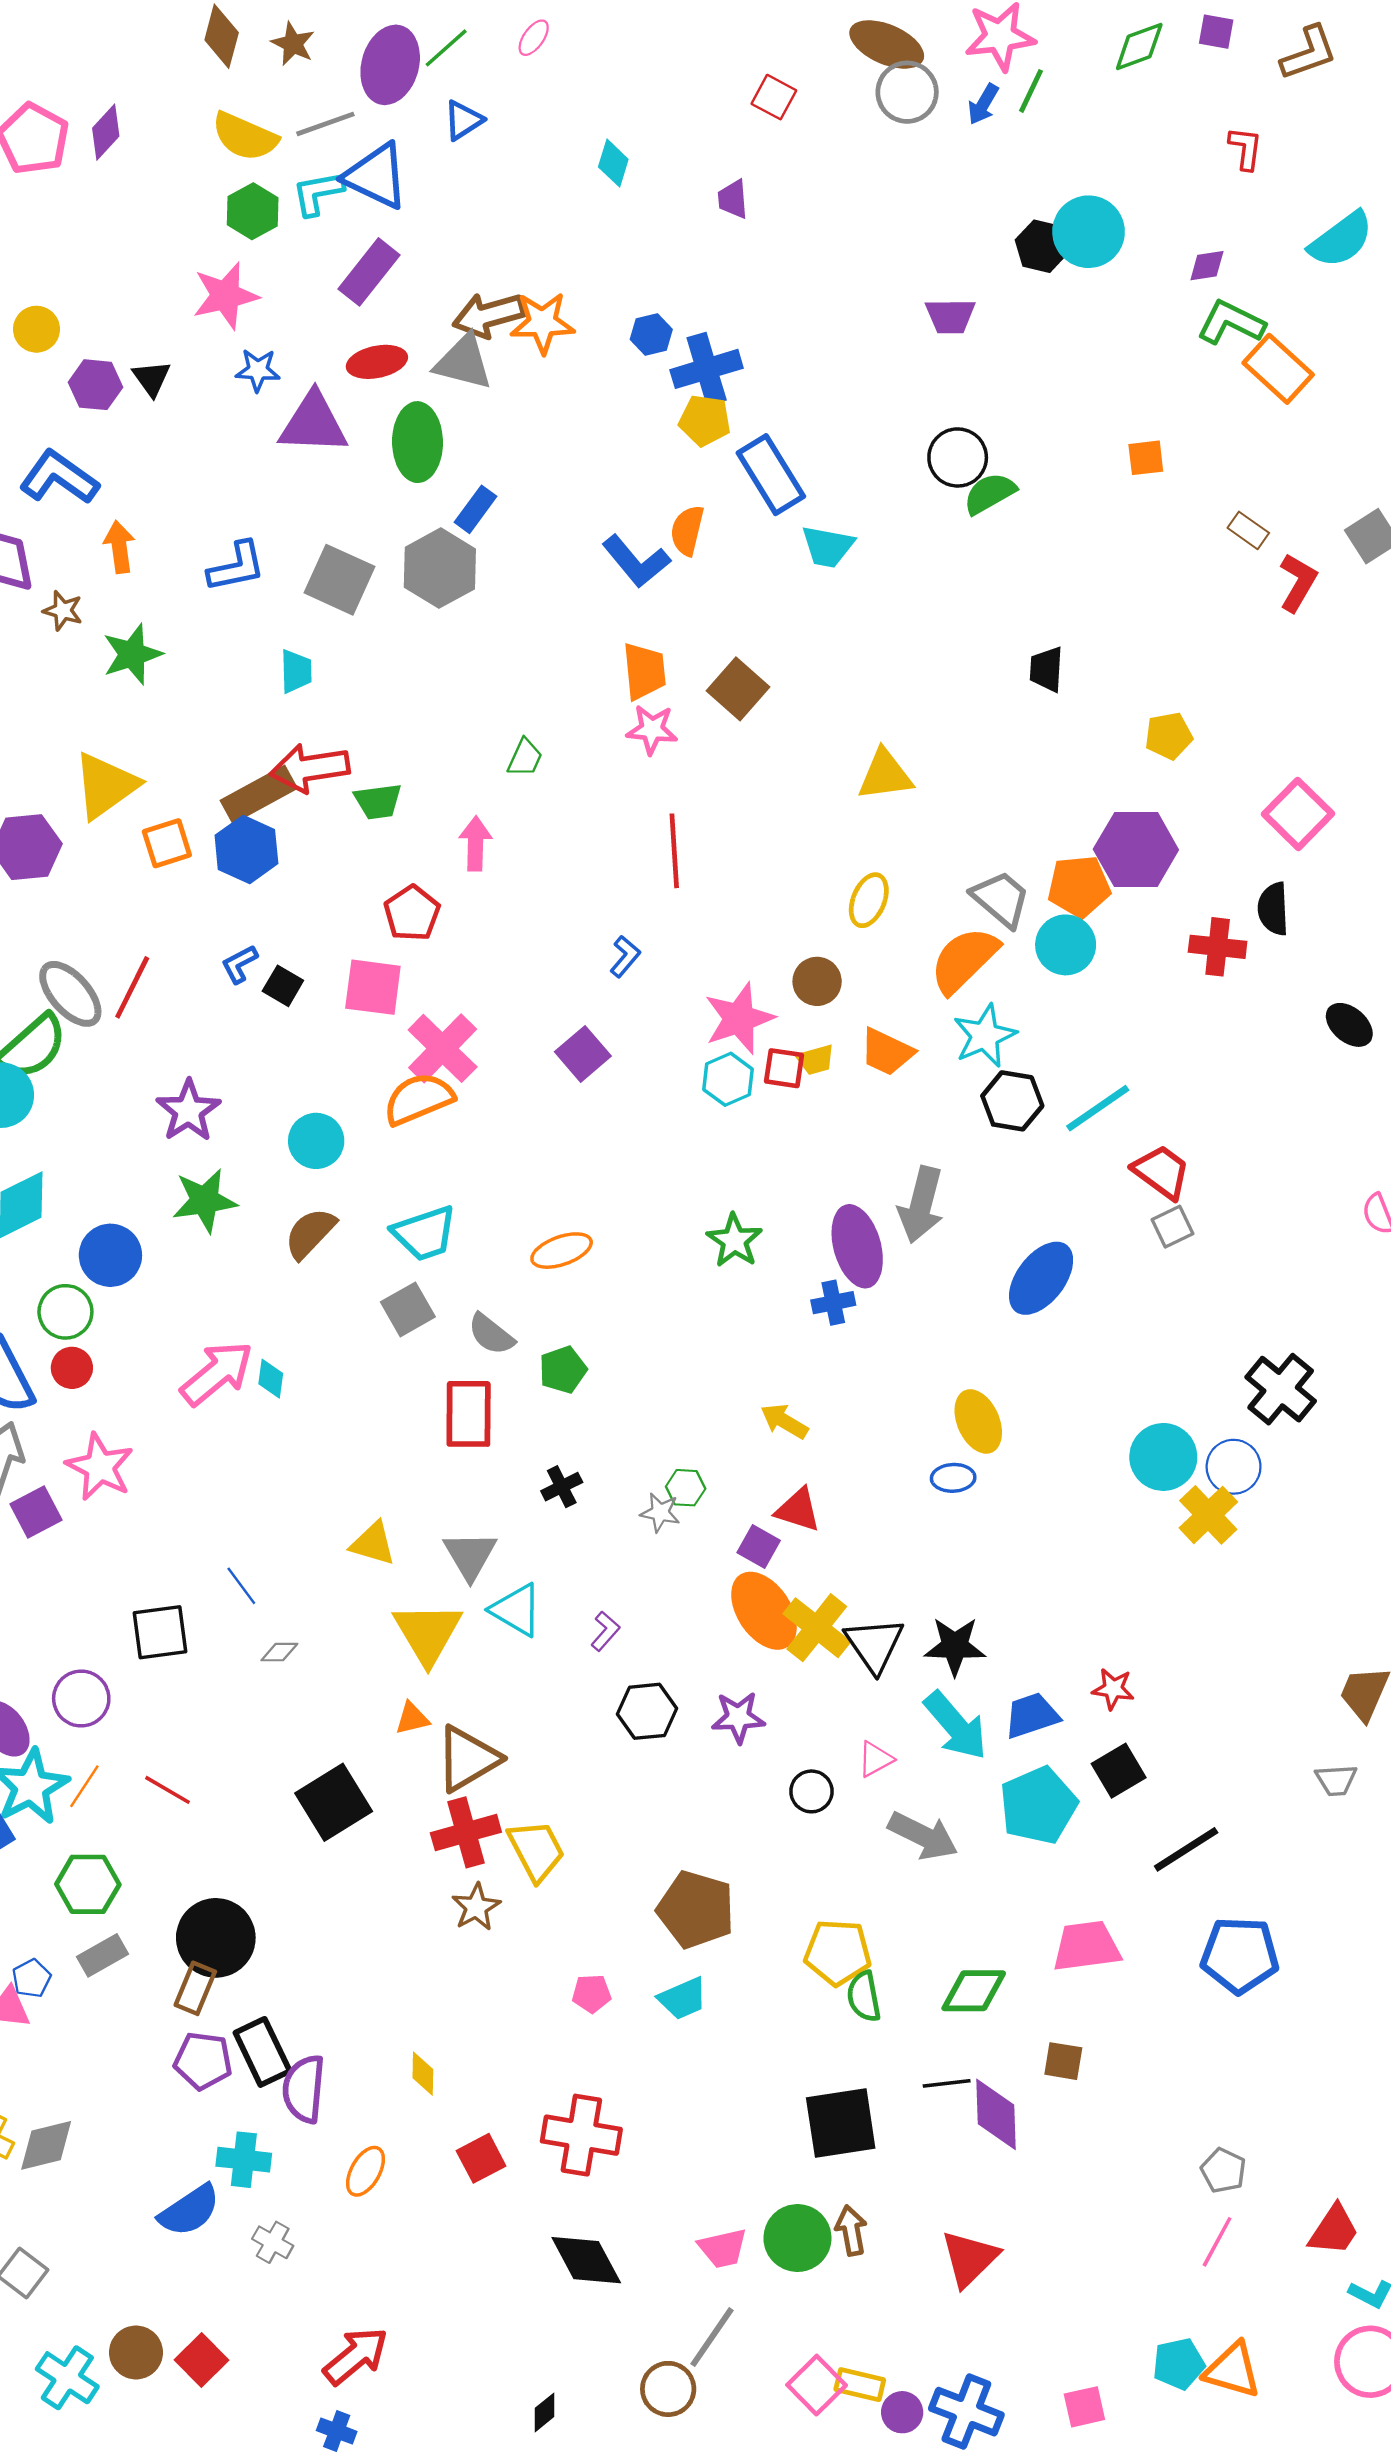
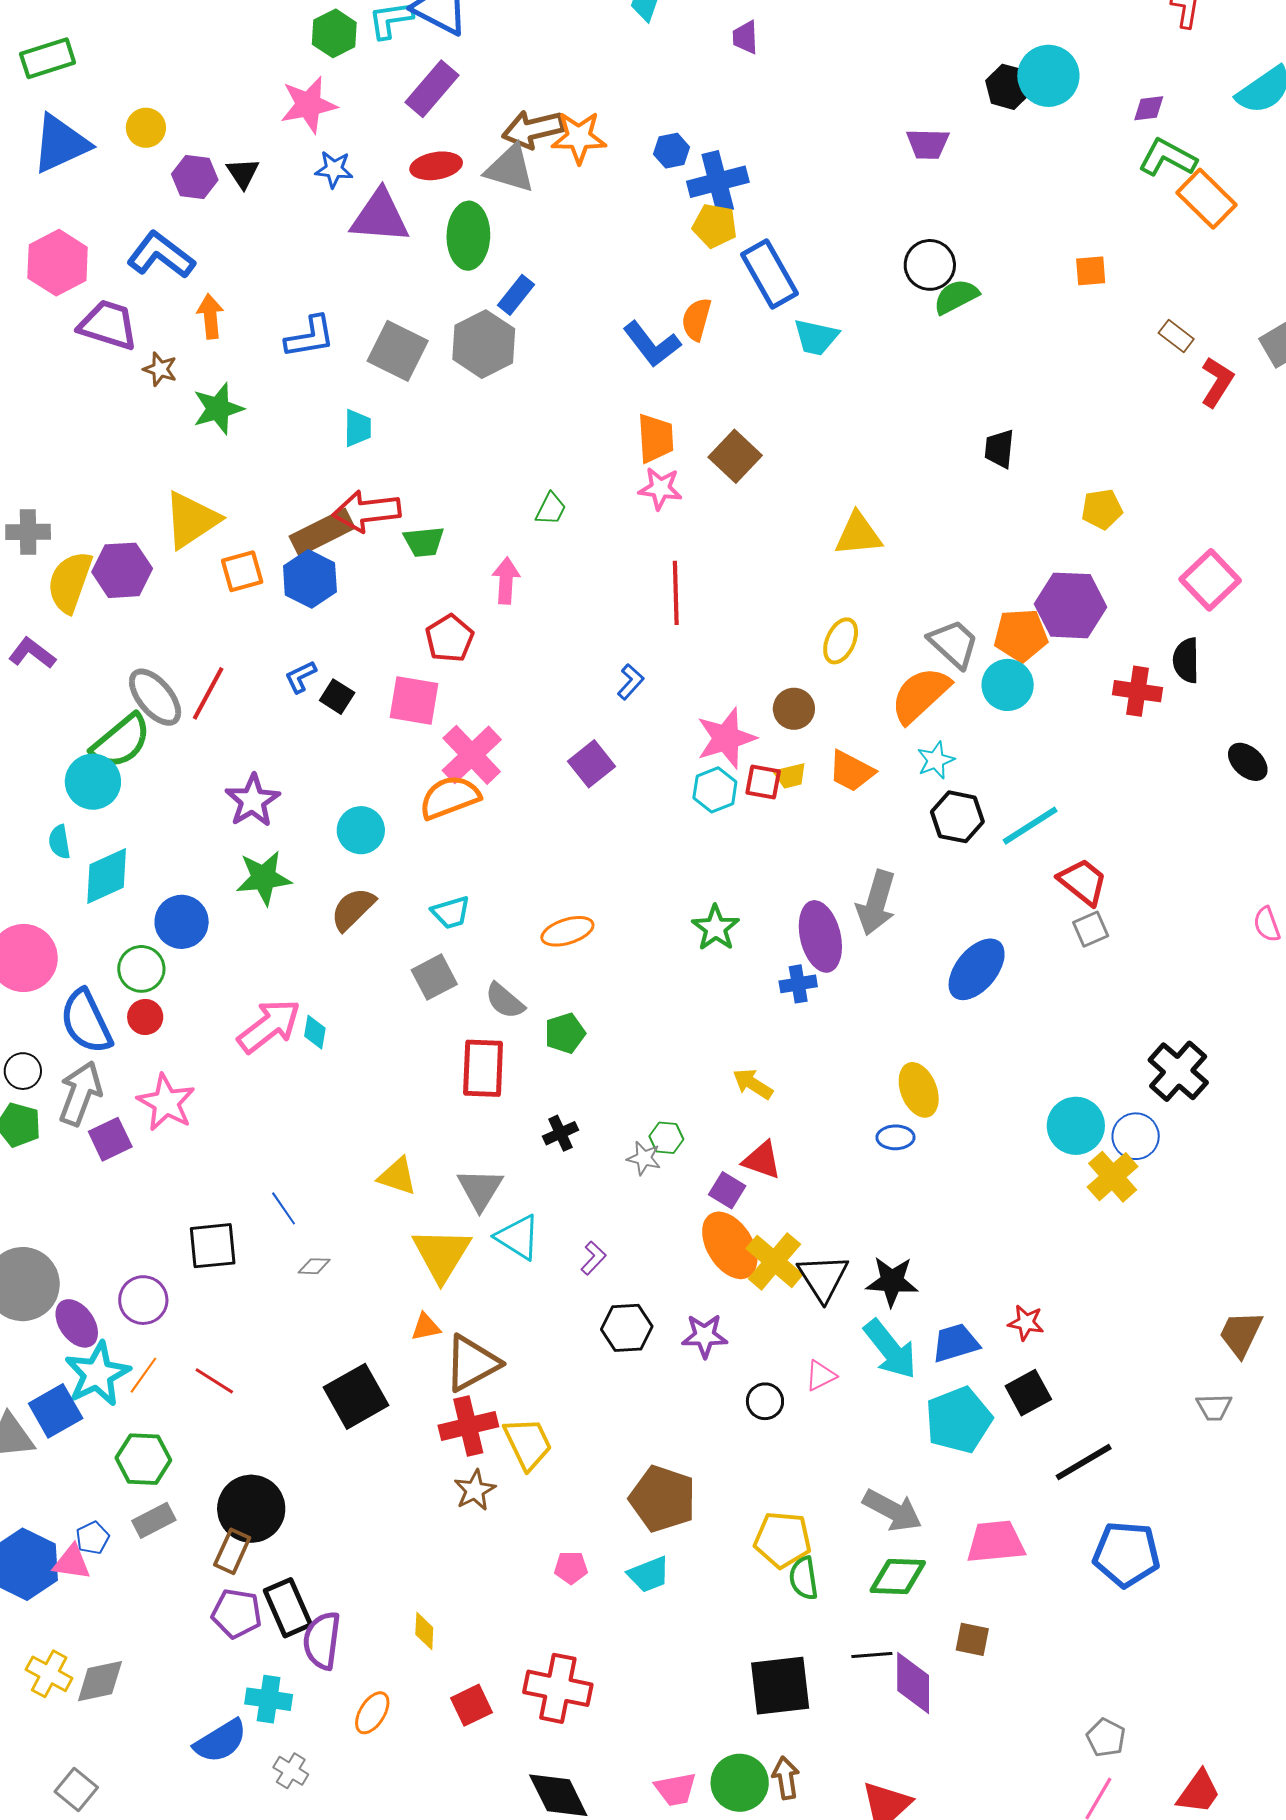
cyan star: (985, 1036) -> (936, 760), size x0.7
cyan trapezoid: (425, 1233) -> (451, 912), size x0.7
gray arrow: (923, 1836) -> (892, 1510), moved

